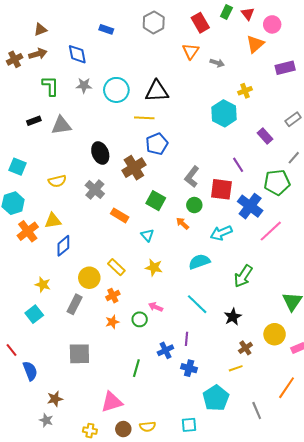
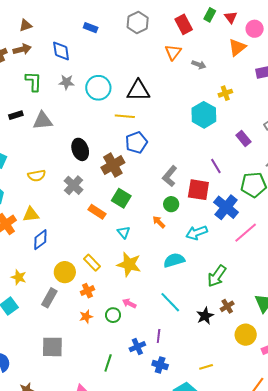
green square: (156, 201) -> (121, 198), moved
yellow star: (154, 267) -> (129, 264), size x1.4
brown cross: (245, 348) -> (227, 306), moved

